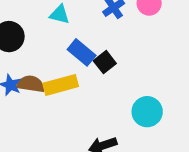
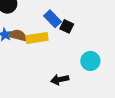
black square: (105, 62) -> (67, 26), turned -32

